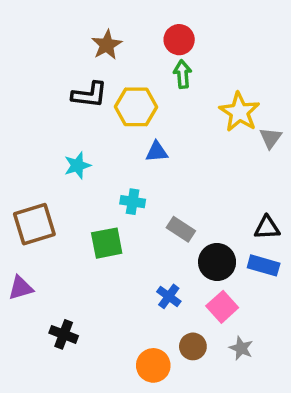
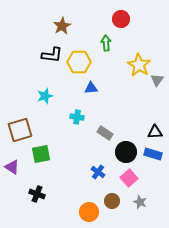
red circle: (179, 40) -> (121, 19), moved
green square: (107, 243) -> (41, 154), moved
purple triangle: (21, 288) -> (12, 167), turned 49

